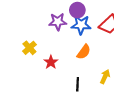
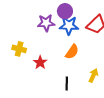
yellow cross: (29, 48) -> (19, 49), turned -32

